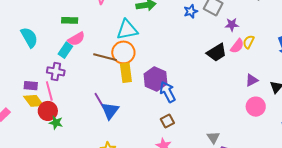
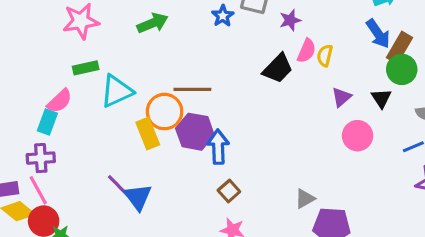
green rectangle: (70, 20) -> (86, 68), moved
cyan triangle: (127, 30) -> (117, 91), moved
yellow semicircle: (249, 42) -> (325, 56), moved
orange circle: (123, 52) -> (165, 112), moved
brown line: (105, 57) -> (192, 89), moved
blue arrow: (168, 92) -> (218, 147), turned 40
gray triangle: (213, 137) -> (305, 199), turned 48

